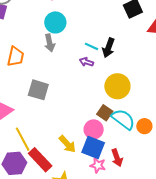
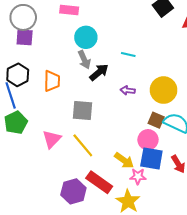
black arrow: (108, 48) -> (99, 72), moved, turned -138
purple arrow: (86, 62) -> (128, 90), moved
yellow line: (23, 139) -> (83, 145), moved
pink star: (98, 165) -> (138, 176), moved

